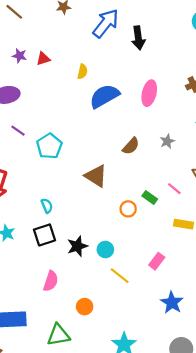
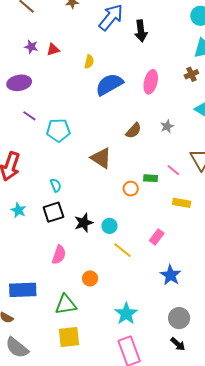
cyan pentagon: (49, 146) -> (58, 130), turned 30
green rectangle: (150, 198) -> (151, 178), turned -32

